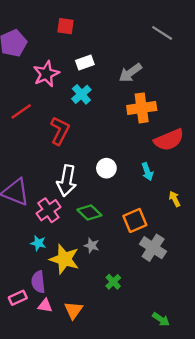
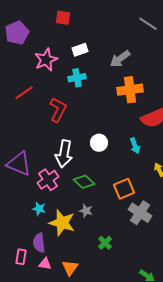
cyan cross: (81, 94) -> (77, 78), turned 30
pink rectangle: (18, 298) -> (21, 257), turned -56

